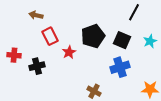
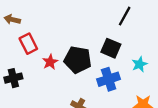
black pentagon: (93, 36) -> (78, 60), moved, turned 30
cyan star: (150, 41) -> (140, 64), moved

